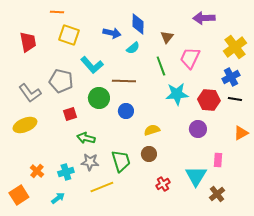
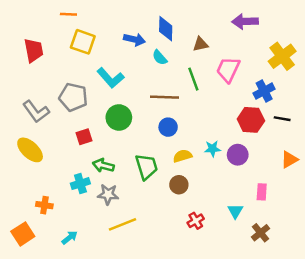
brown triangle: (167, 37) -> (200, 44), turned 40
cyan semicircle: (133, 48) -> (160, 57), turned 88
blue cross: (231, 77) -> (264, 91), moved
brown line: (124, 81) -> (164, 97), moved
cyan star: (177, 94) -> (212, 149), moved, size x0.6
blue circle: (126, 111) -> (168, 127), moved
yellow ellipse: (25, 125) -> (30, 150), turned 65
green trapezoid: (121, 161) -> (146, 167), moved
orange cross: (37, 171) -> (44, 205), turned -32
cyan cross: (66, 172) -> (80, 184), moved
cyan triangle: (196, 176) -> (235, 211), size x0.6

